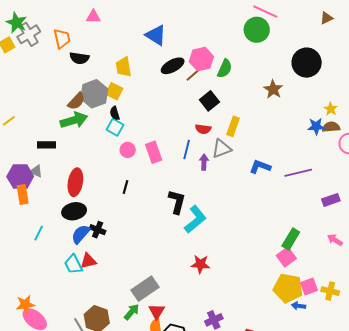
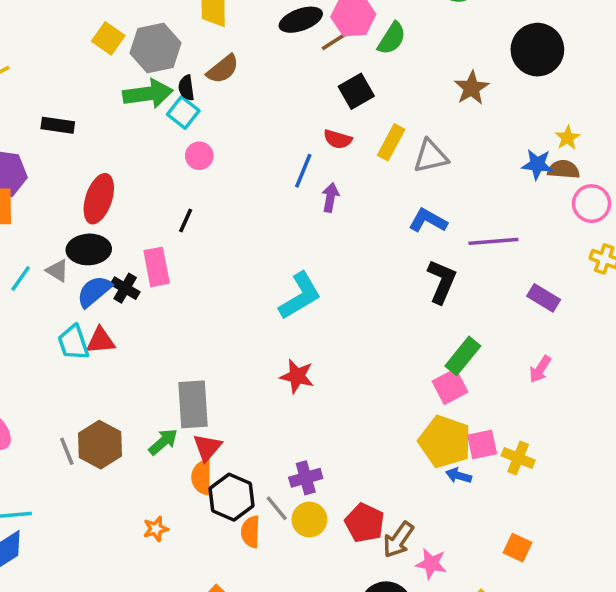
yellow square: (114, 91) -> (108, 38), moved
brown semicircle: (76, 101) -> (223, 69), moved
green arrow: (74, 120) -> (148, 94), moved
gray triangle: (222, 149) -> (431, 156), moved
pink rectangle: (154, 152) -> (157, 267), moved
gray triangle: (36, 171) -> (57, 271), moved
purple rectangle: (331, 200) -> (544, 298), turned 42
black L-shape: (177, 202) -> (442, 281), moved
pink arrow: (335, 240) -> (540, 369), turned -98
gray rectangle: (145, 289) -> (193, 404), turned -68

